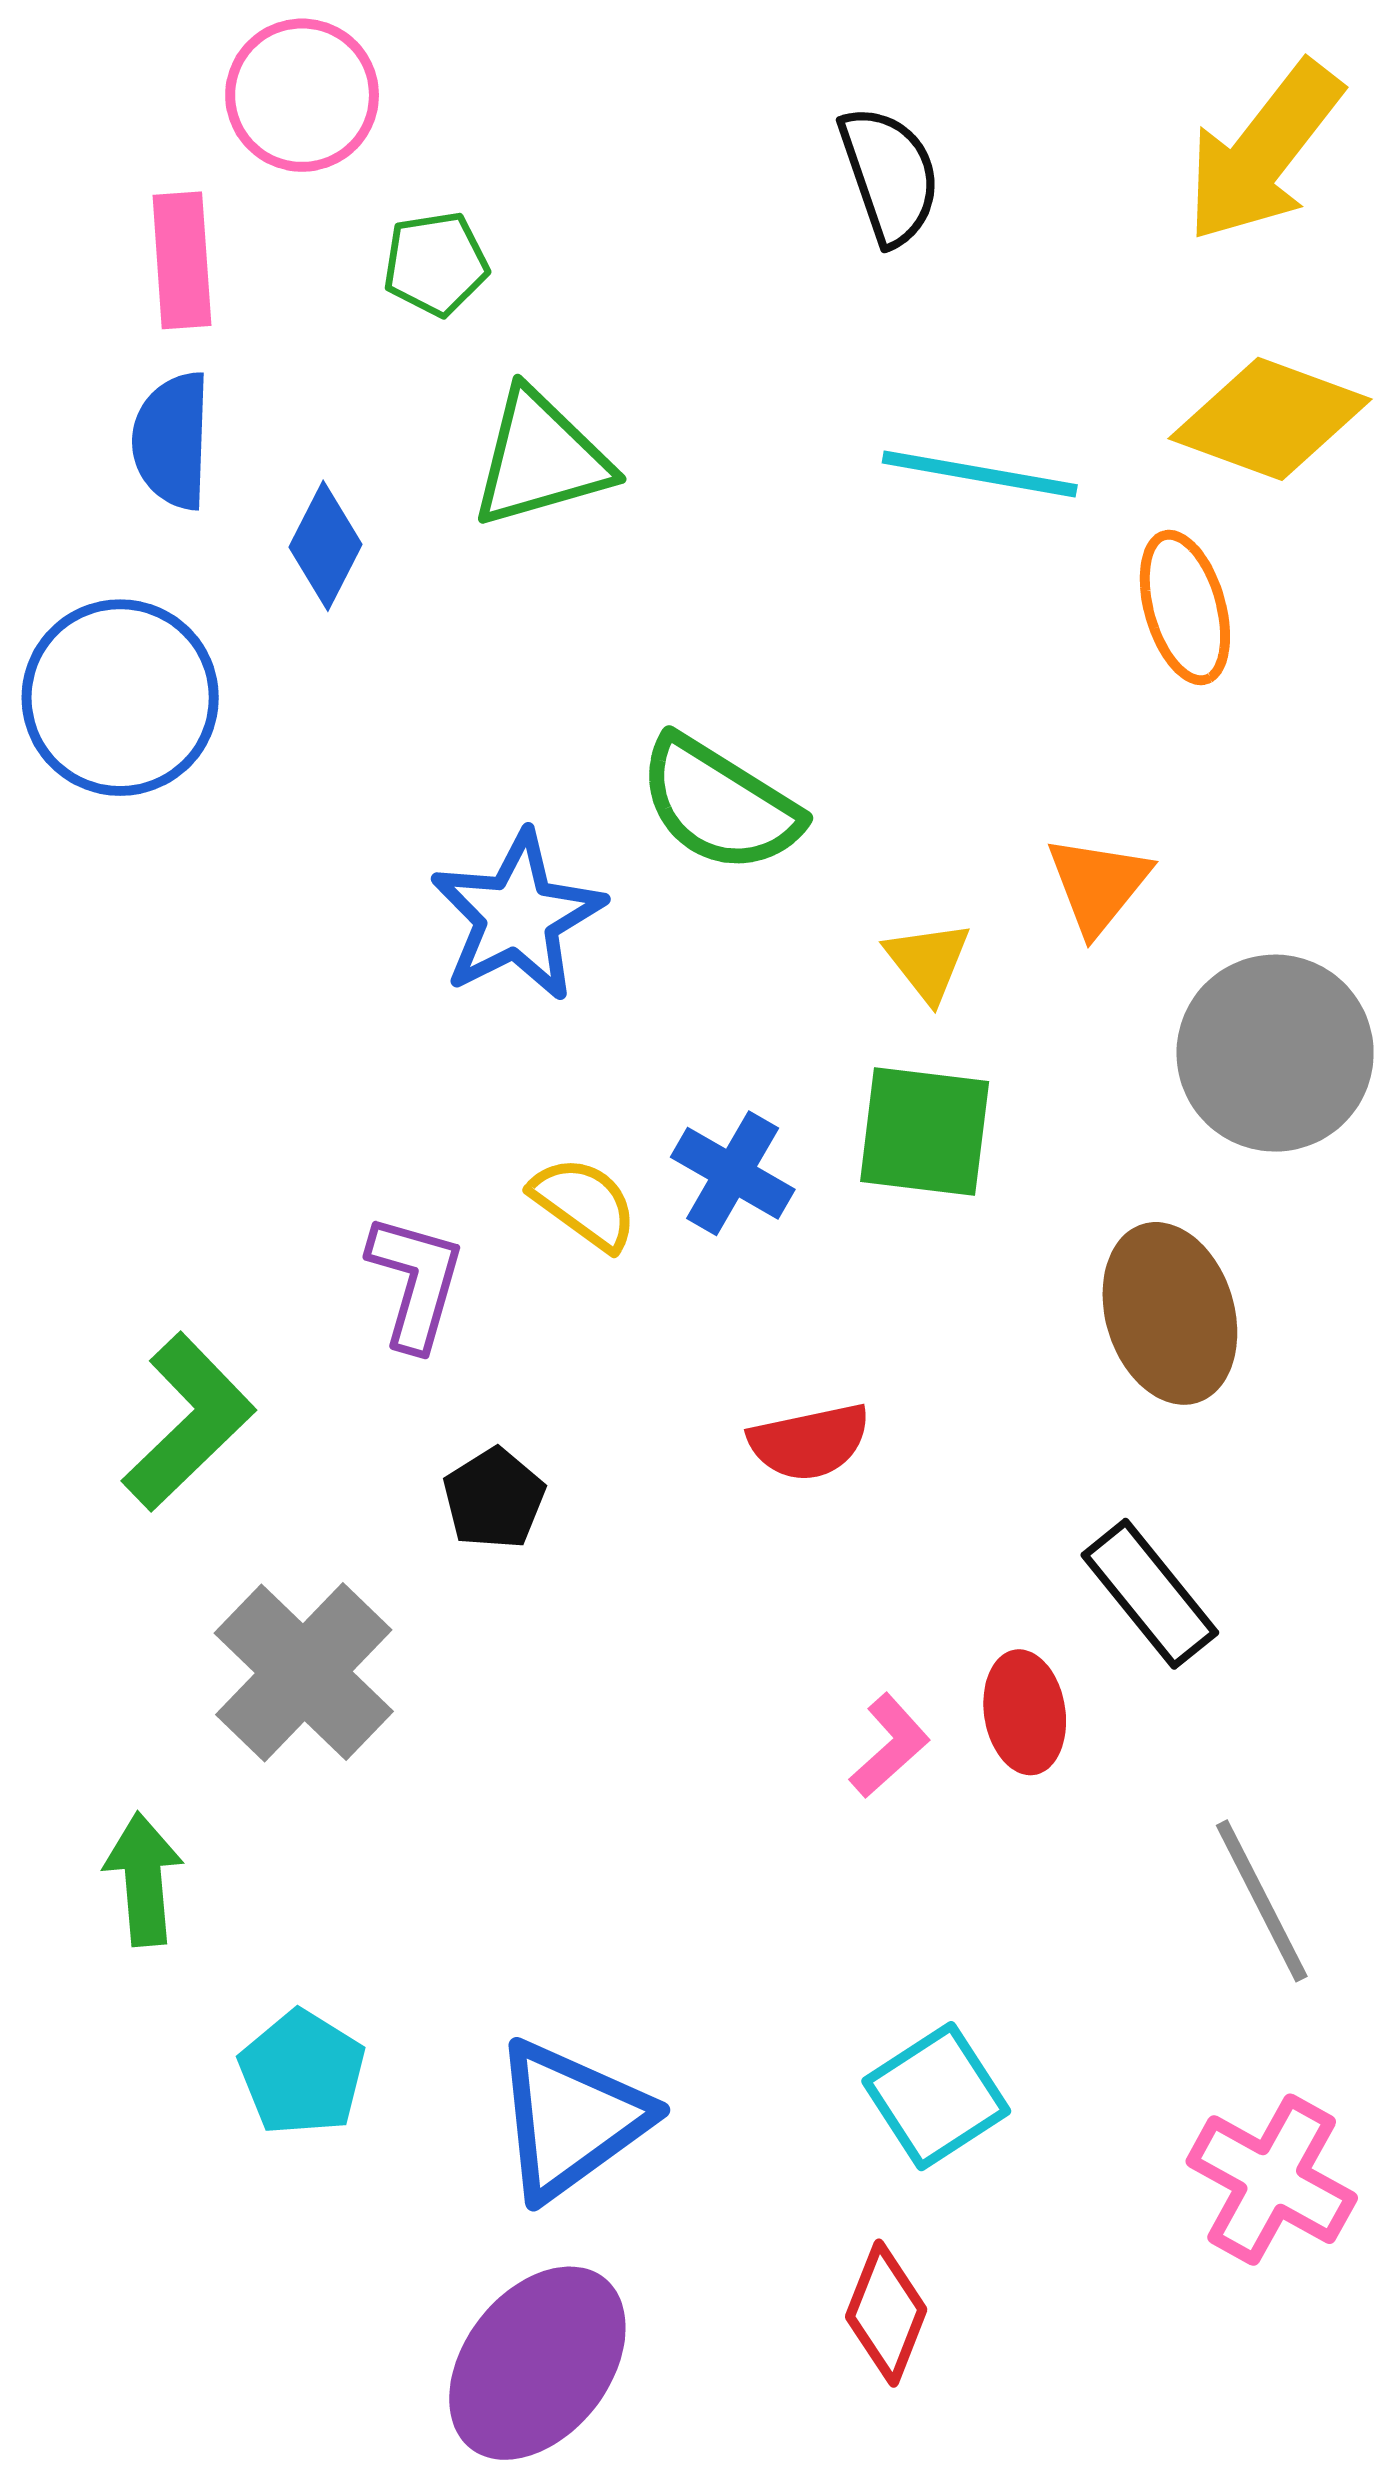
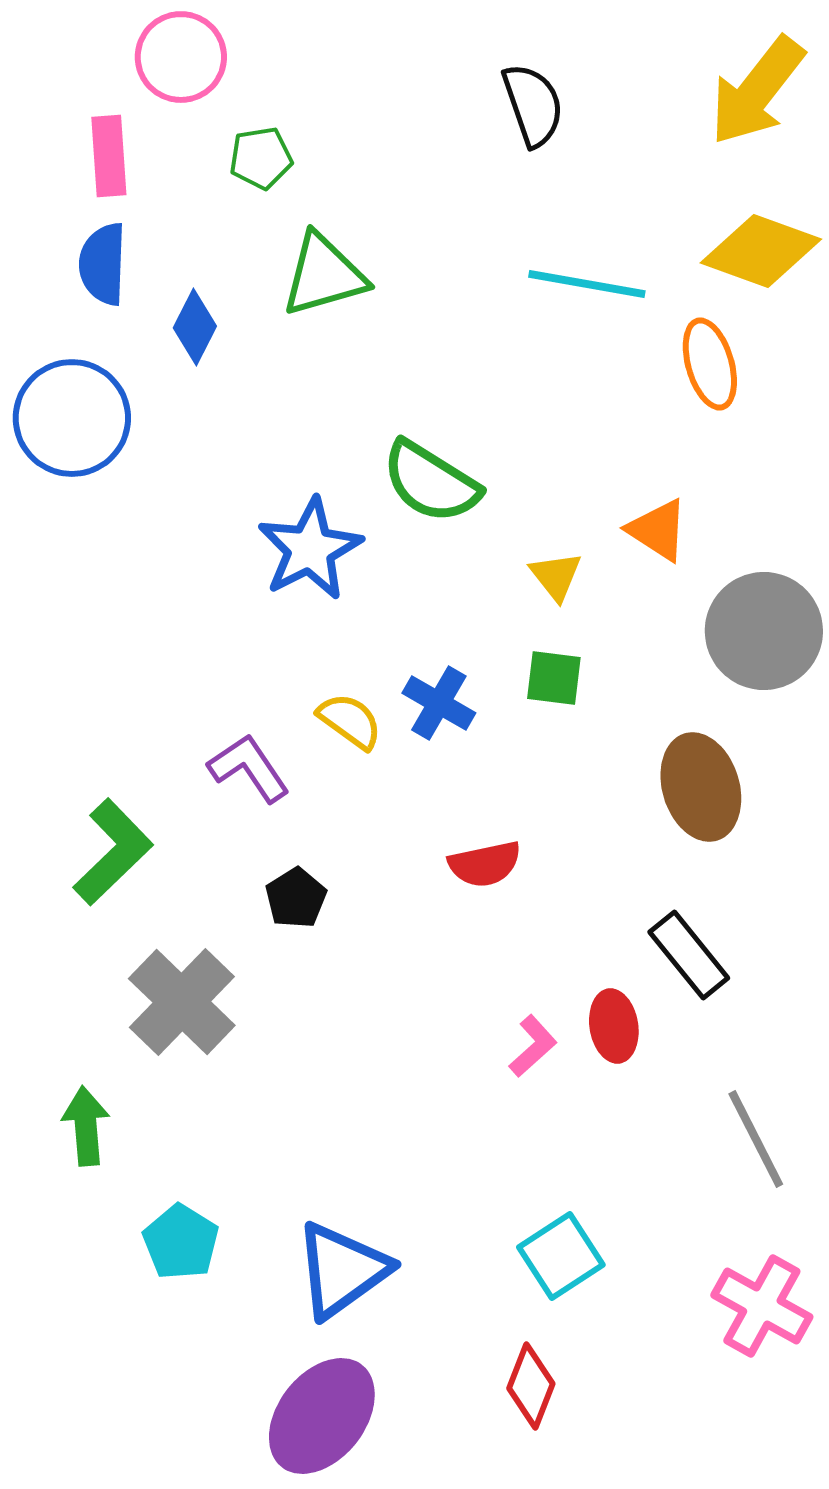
orange triangle: (1098, 885) -> (658, 530), turned -36
green square: (925, 1132) -> (554, 678), size x0.7
purple L-shape: (416, 1282) -> (249, 768), turned -50

